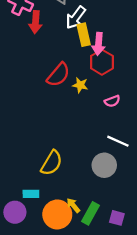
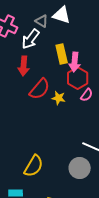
white arrow: (76, 17) -> (31, 39), moved
red arrow: (36, 22) -> (24, 66), moved
pink semicircle: (112, 101) -> (87, 95), moved, turned -32

